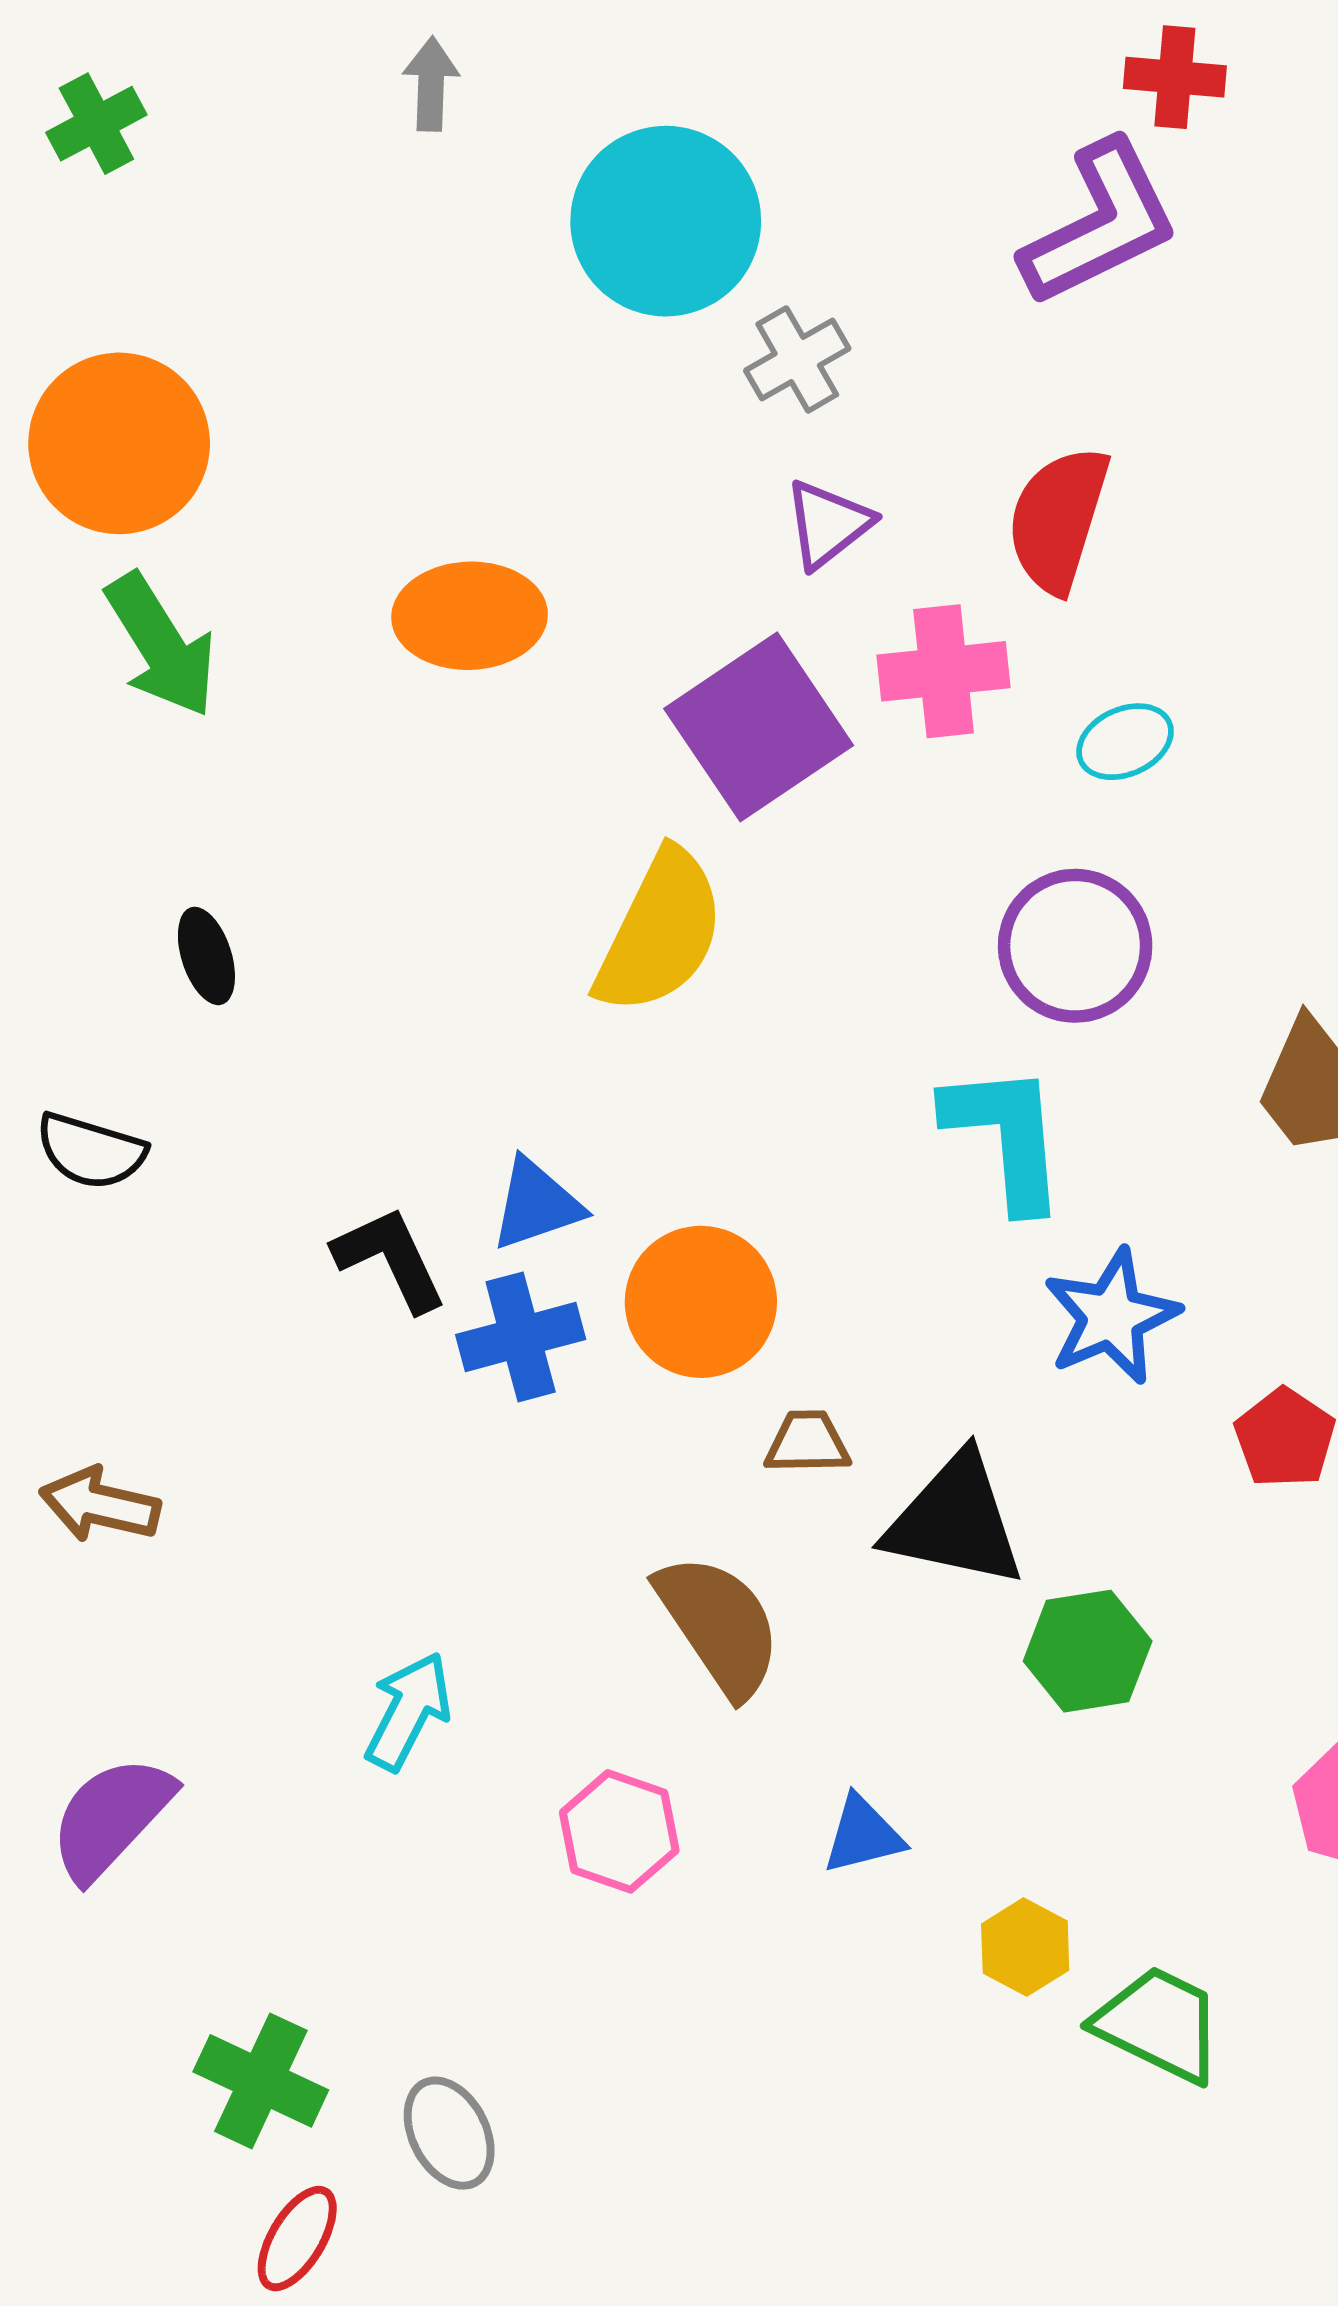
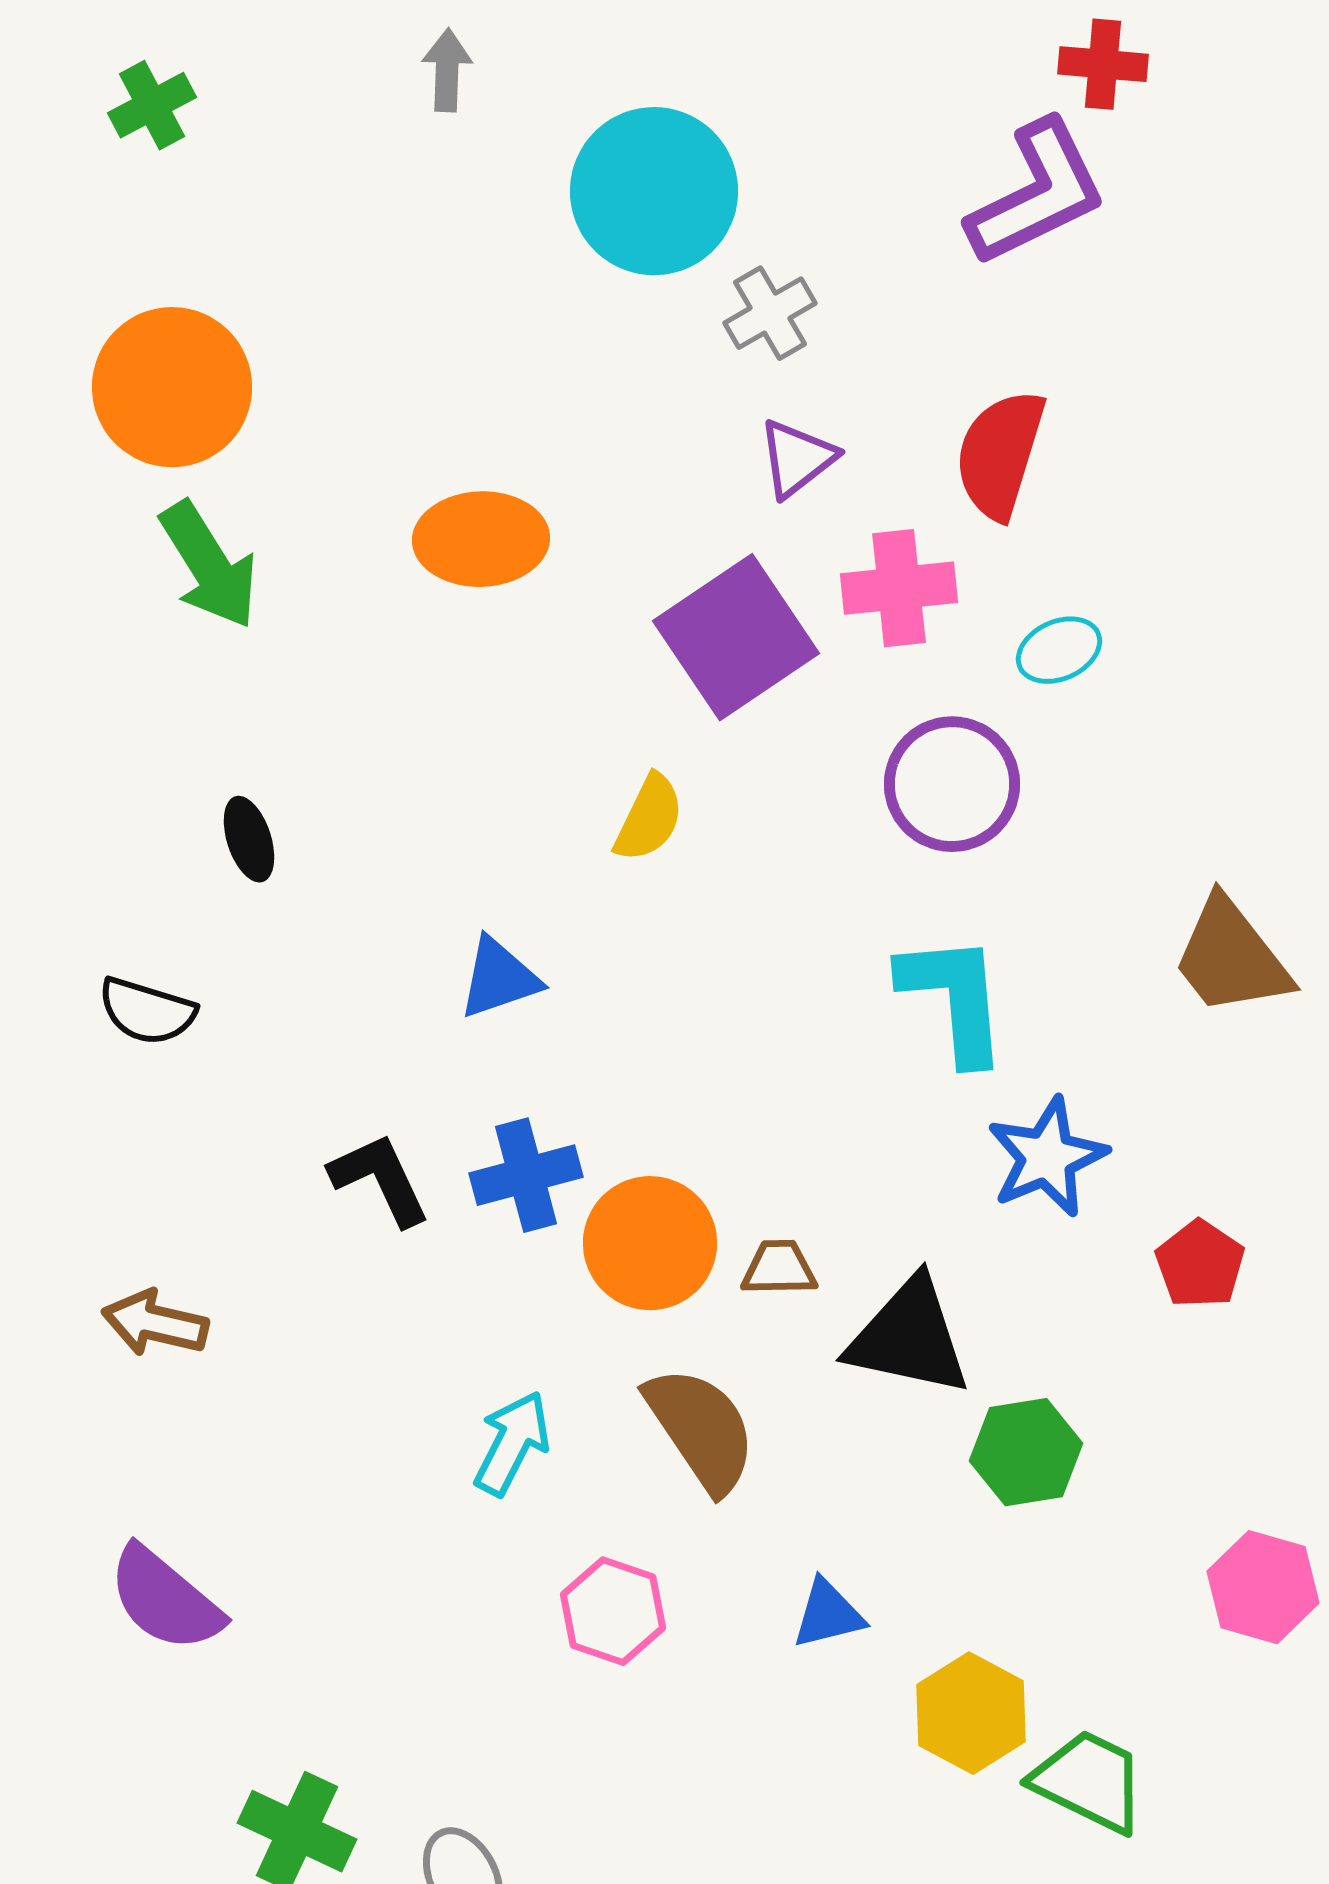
yellow semicircle: (660, 932) -> (649, 818), size x0.6
purple circle: (1075, 946) -> (952, 784), moved
blue triangle: (536, 1204) -> (499, 978), moved
black L-shape: (390, 1259) -> (380, 1179), moved
orange circle: (701, 1302) -> (650, 1243), moved
cyan arrow: (408, 1711) -> (512, 1443), moved
purple semicircle: (111, 1818) -> (165, 1599), turned -93
yellow hexagon: (1025, 1947) -> (971, 1713), size x1.4

